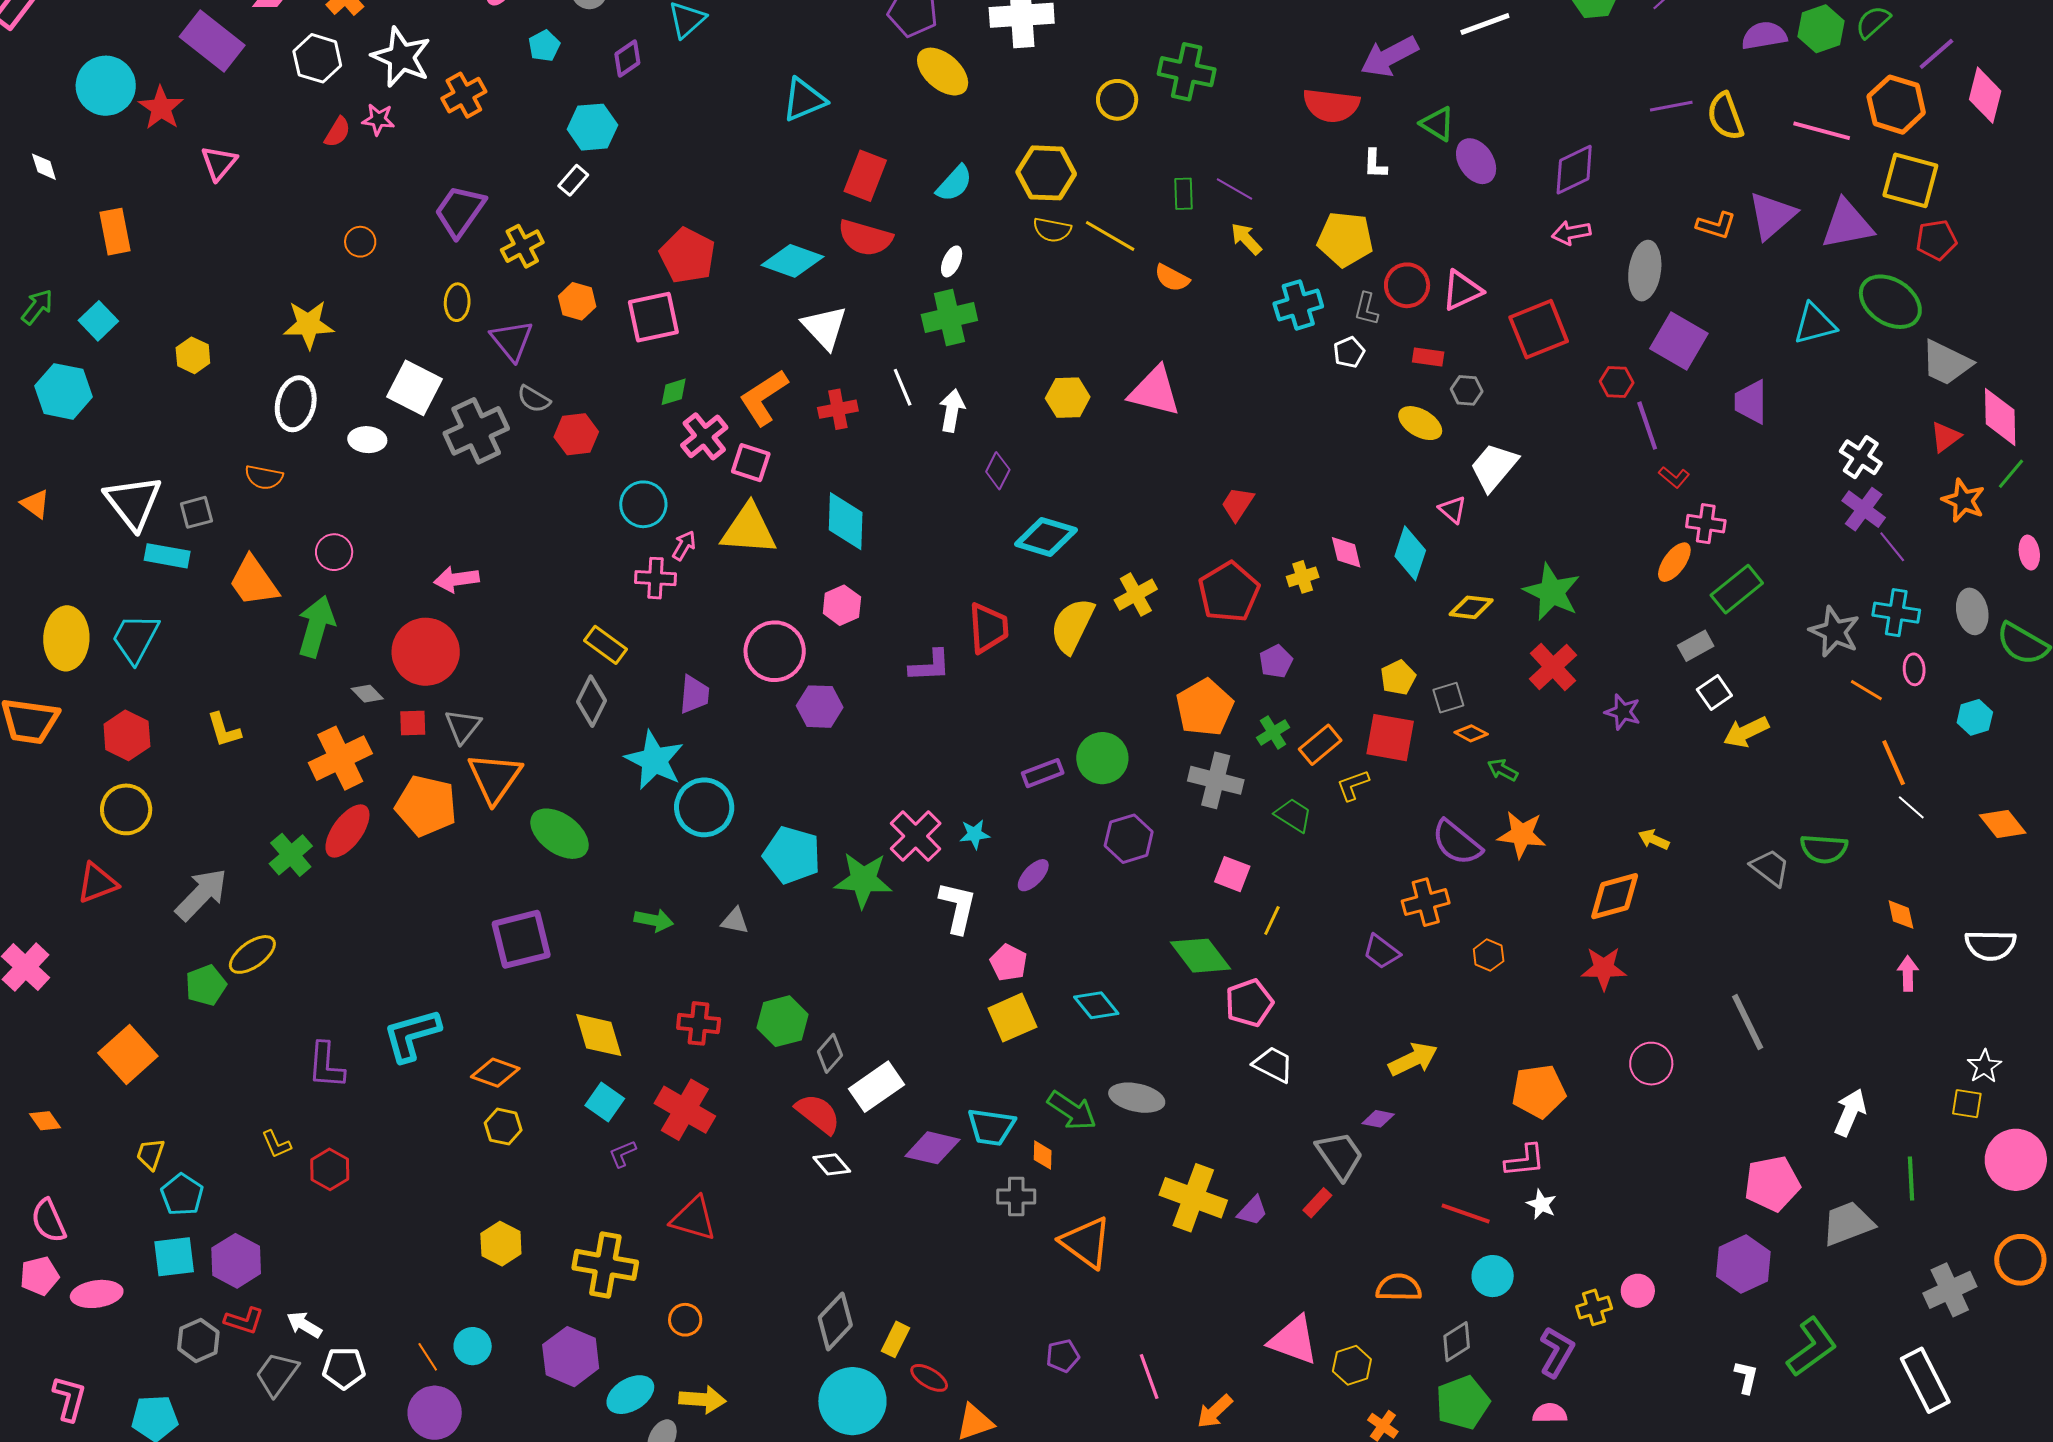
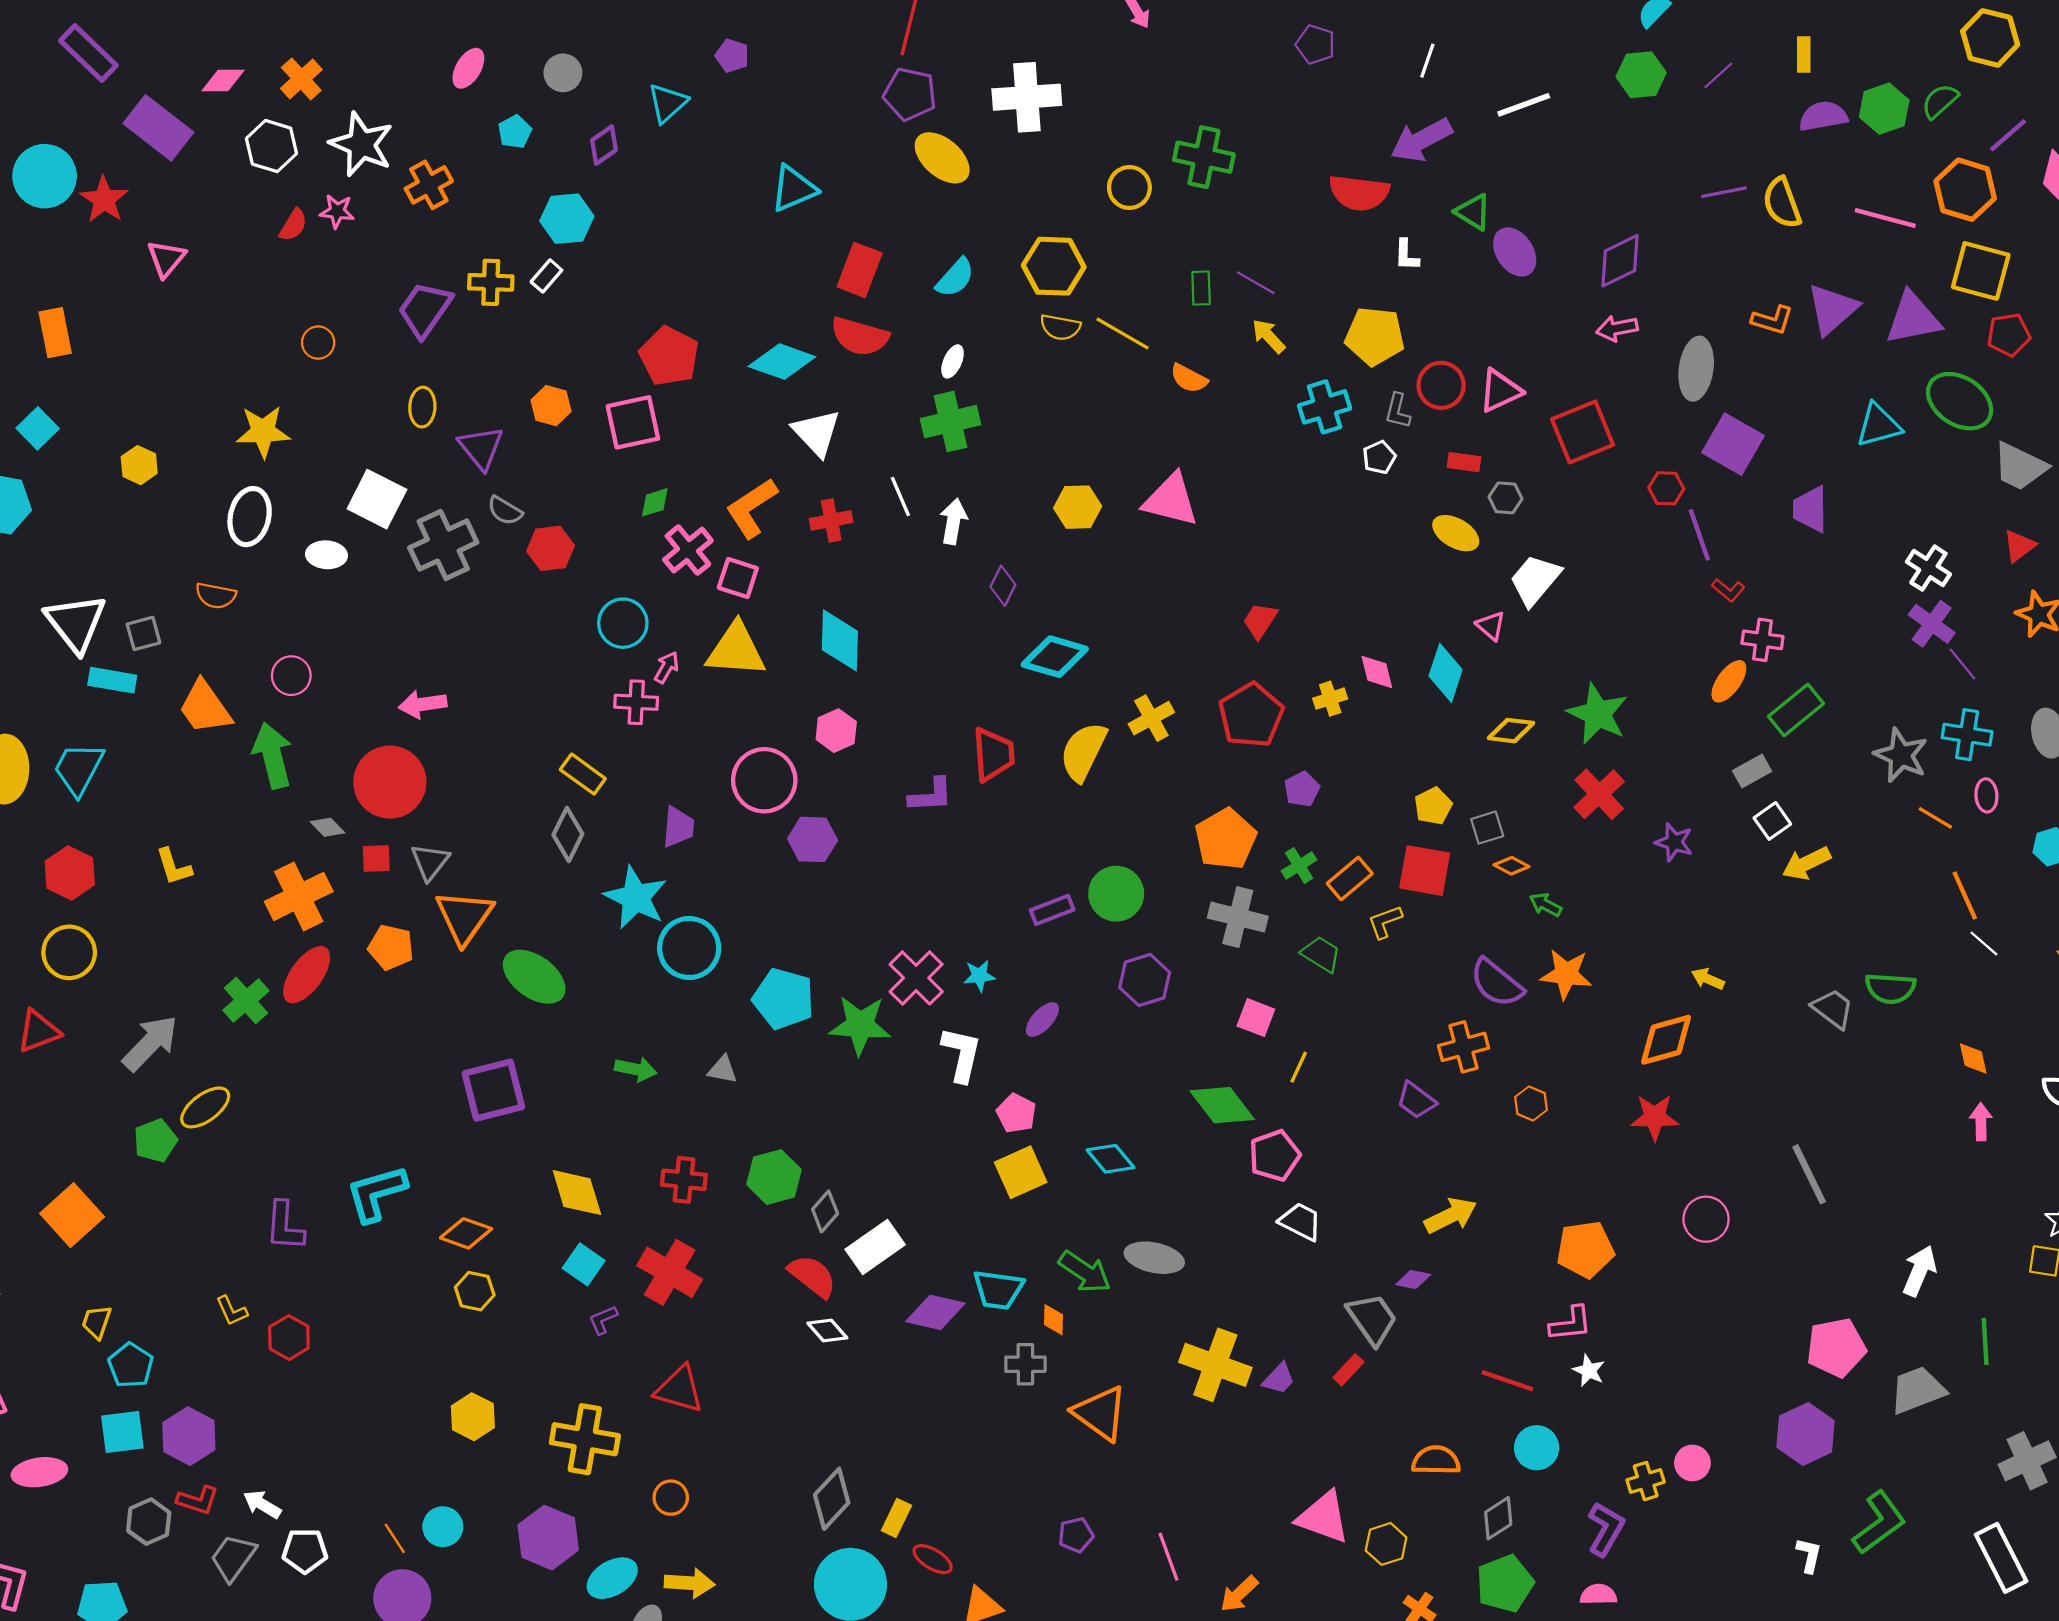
yellow cross: (522, 246) -> (491, 282), moved, turned 30
green arrow: (316, 626) -> (272, 755), turned -30
orange pentagon: (426, 806) -> (391, 947), size x0.7

